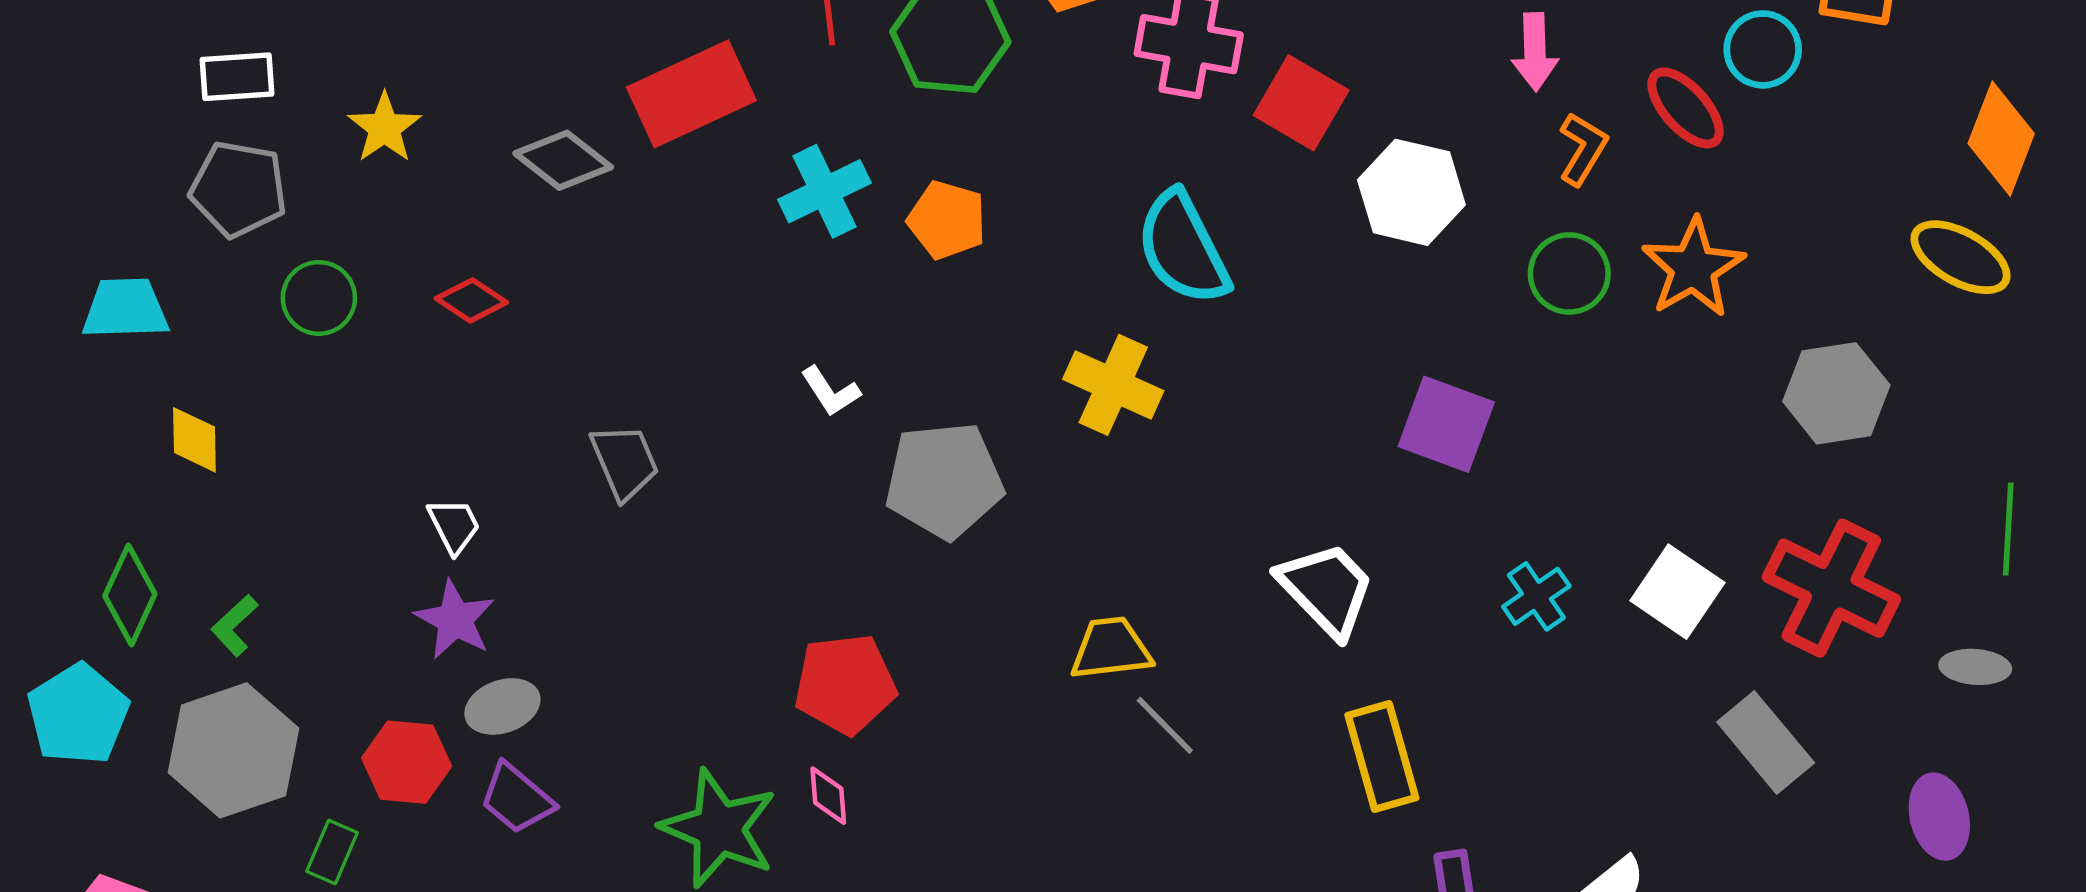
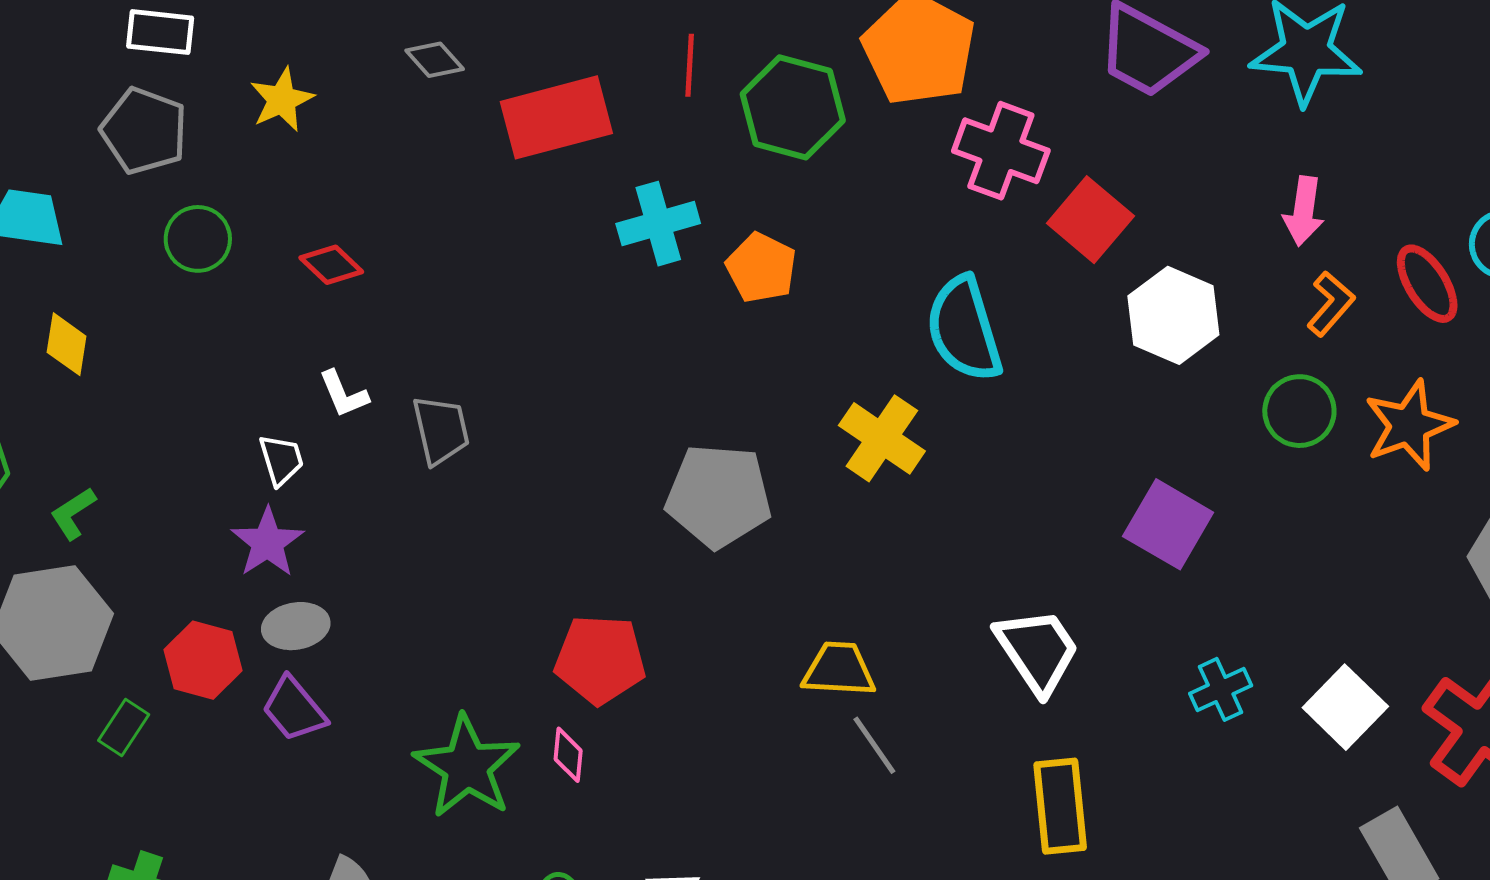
gray diamond: (563, 160) -> (435, 60), moved, size x0.7
white L-shape: (830, 391) -> (344, 394), moved

